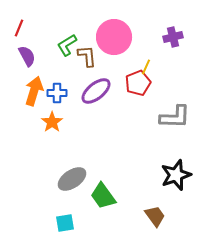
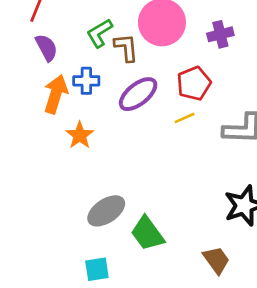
purple cross: (173, 37) -> (220, 34), moved
yellow line: (146, 67) -> (185, 118), moved, turned 42
blue cross: (57, 93) -> (86, 81), moved

